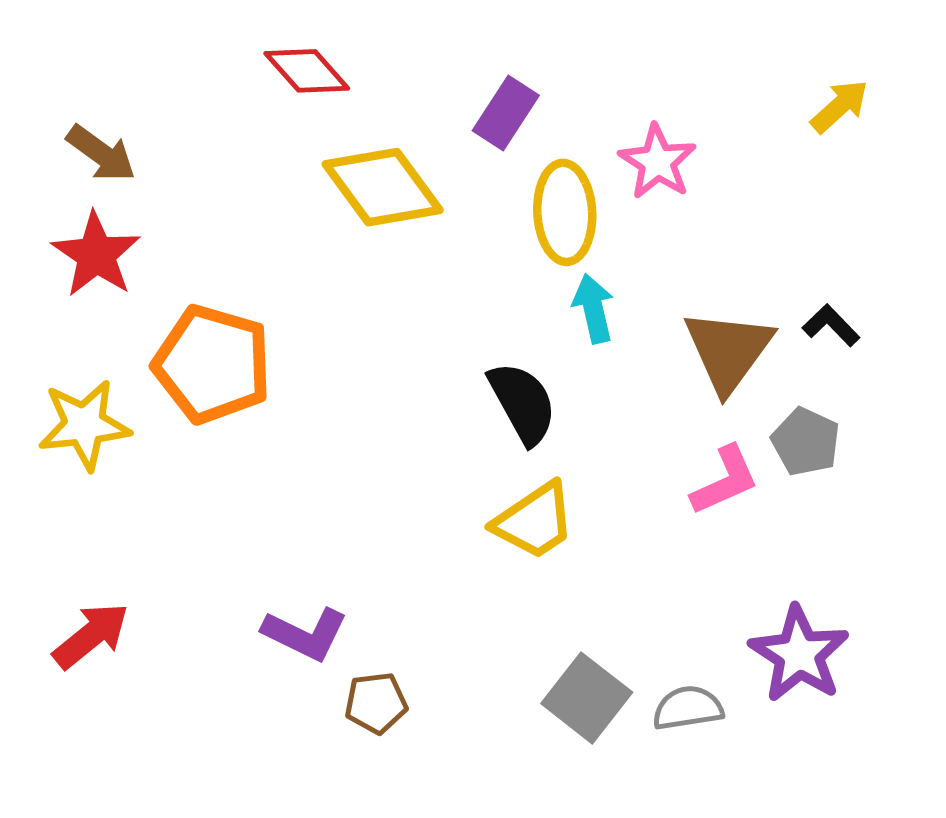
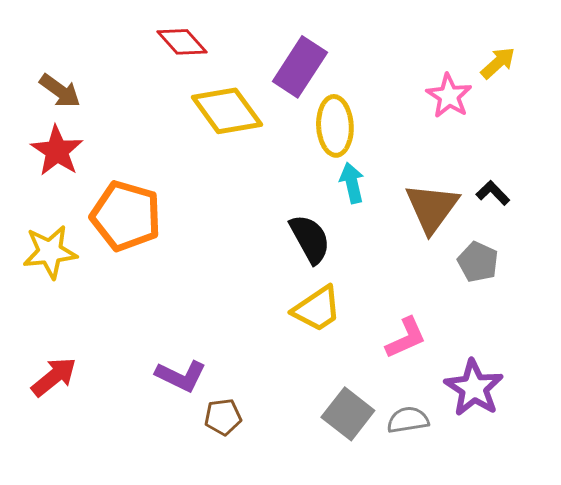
purple rectangle: (506, 113) -> (300, 67), size x1.4
pink star: (657, 162) -> (449, 96), moved
pink L-shape: (725, 480) -> (406, 338), moved

